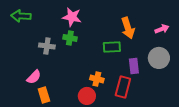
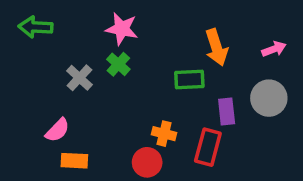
green cross: (70, 38) -> (118, 64), turned 32
gray cross: (47, 46) -> (79, 78), turned 35
orange rectangle: (44, 95) -> (74, 161), turned -70

